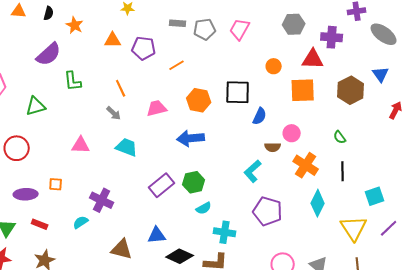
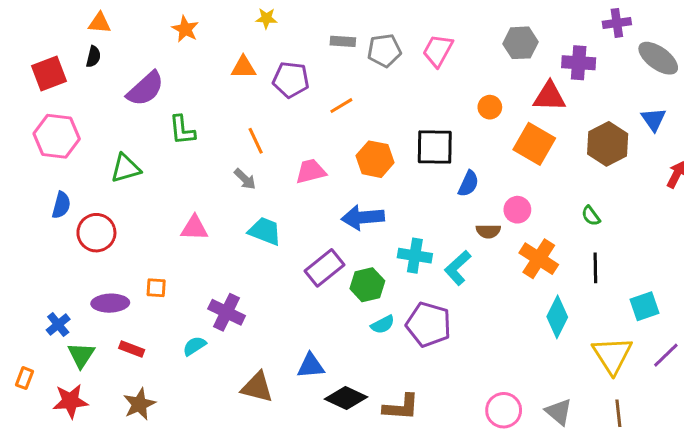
black semicircle: (49, 13) -> (93, 57), moved
orange star: (75, 25) -> (185, 29), moved
orange square: (303, 90) -> (534, 144), turned 32
purple rectangle: (162, 185) -> (325, 268), moved
purple pentagon: (268, 211) -> (429, 325), moved
cyan cross: (225, 232) -> (415, 256), moved

